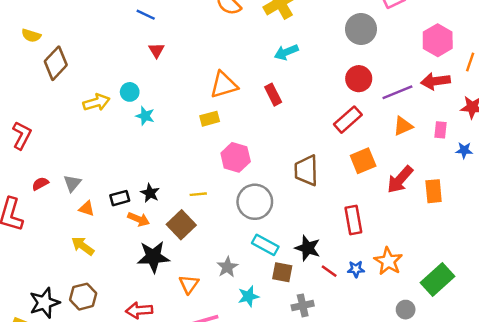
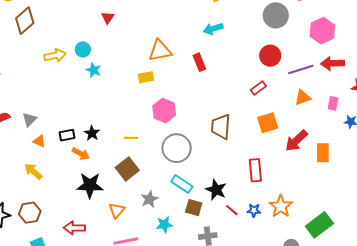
pink hexagon: (438, 40) -> (322, 31), moved
red rectangle: (348, 120) -> (258, 88), size x0.7
brown square: (181, 225) -> (127, 169), moved

